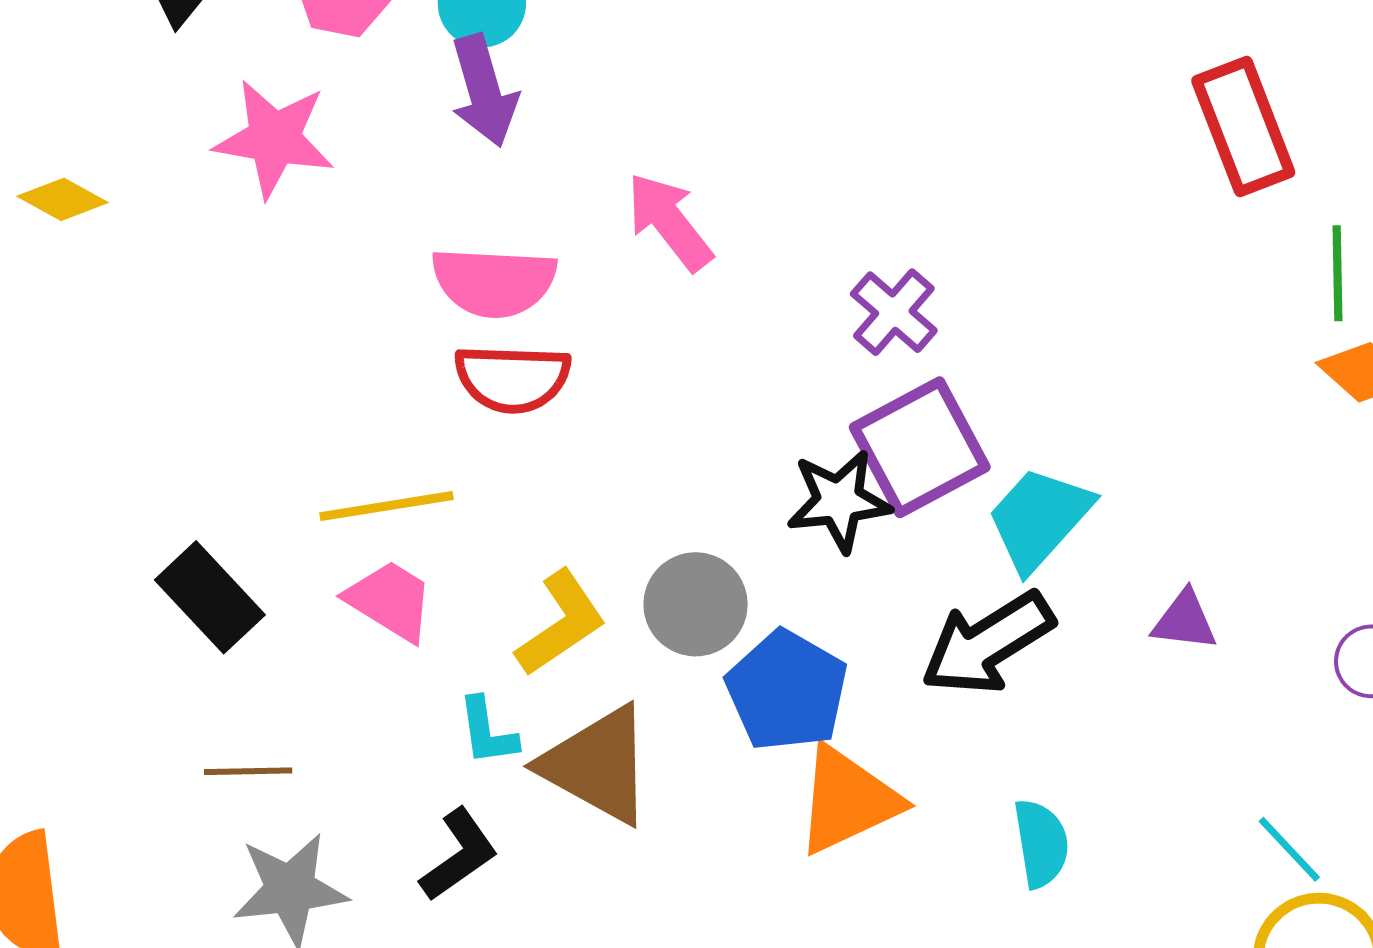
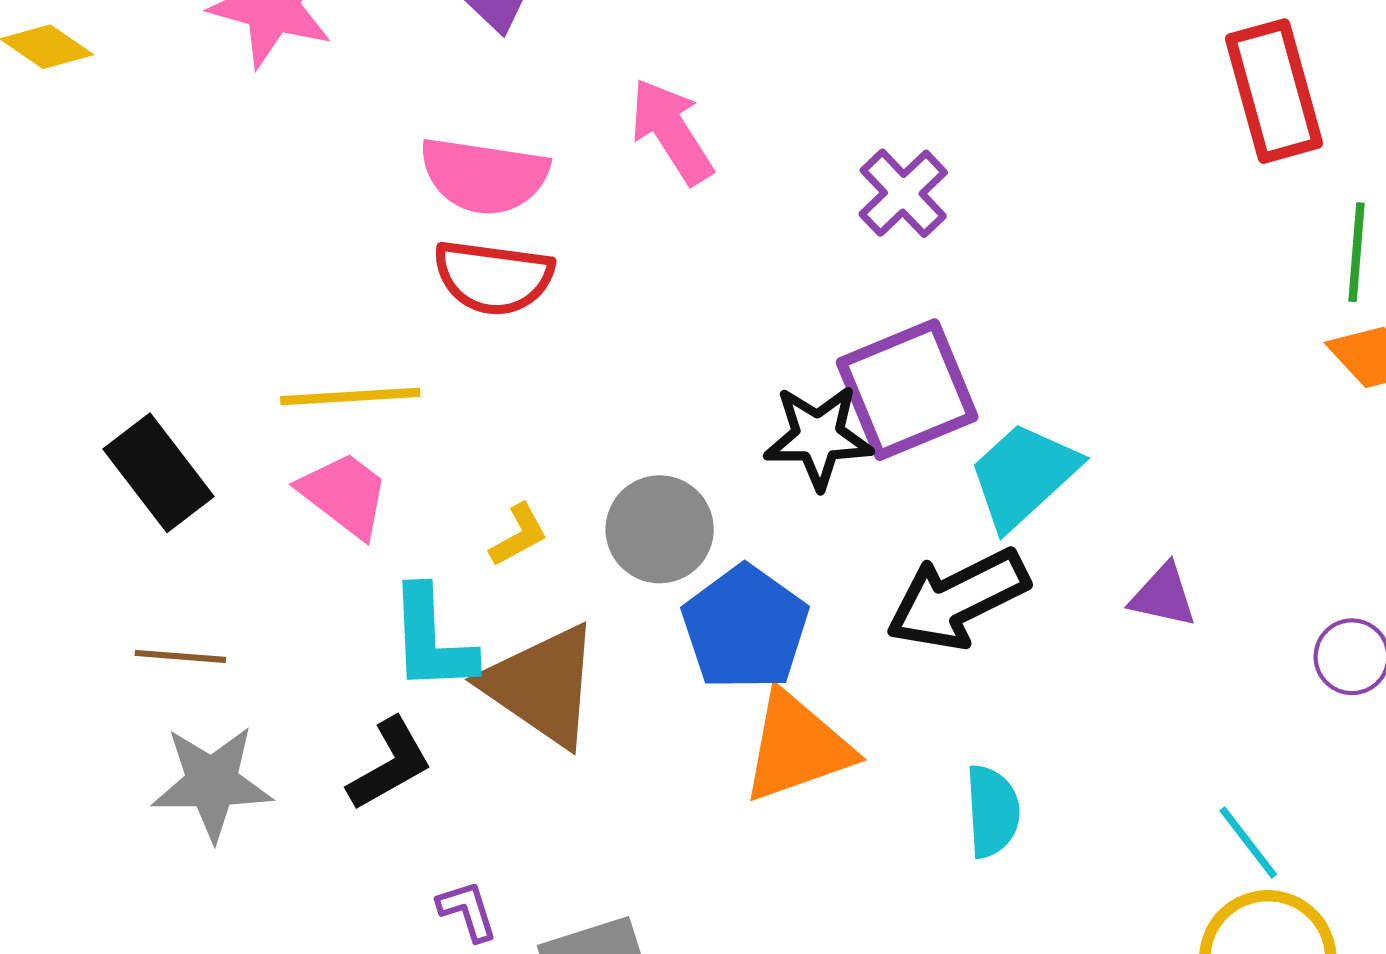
purple cross: (894, 312) -> (903, 193), moved
yellow L-shape: (561, 623) -> (519, 535), size x0.6
cyan L-shape: (487, 731) -> (432, 640), size x1.5

